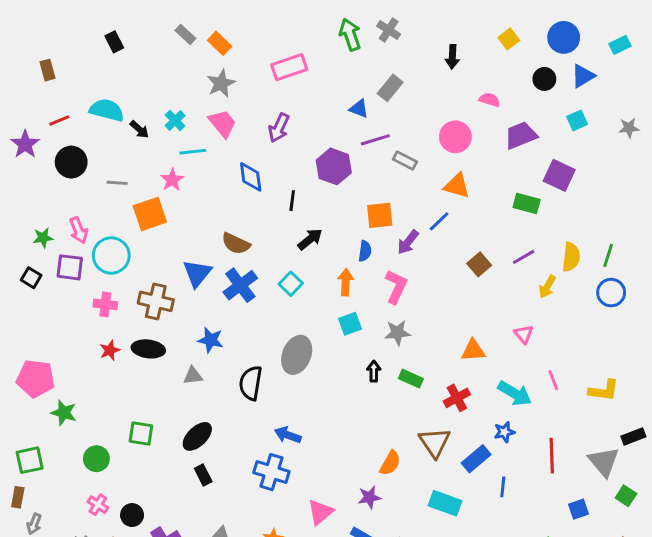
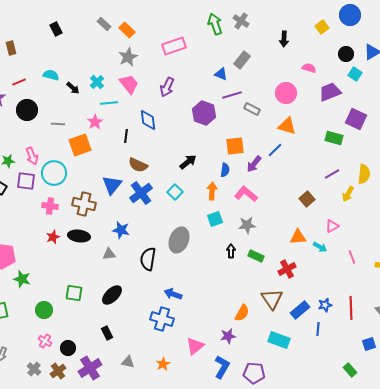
blue circle: (564, 37) -> (350, 15), moved
cyan semicircle: (107, 110) -> (51, 75), size x0.7
cyan square: (577, 120) -> (355, 74), moved, turned -32
black line: (292, 201) -> (126, 136), moved
brown square: (479, 264) -> (307, 199), moved
pink L-shape: (396, 287) -> (246, 194), turned -75
pink triangle: (524, 334) -> (332, 226), turned 40
cyan arrow: (515, 393) -> (320, 247), moved, size x0.6
blue star: (504, 432) -> (325, 305), moved
black rectangle: (203, 475) -> (107, 333), moved

